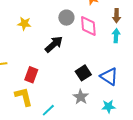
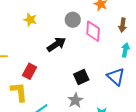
cyan arrow: (116, 36) -> (125, 50), moved
blue triangle: (109, 77) -> (116, 77), moved

